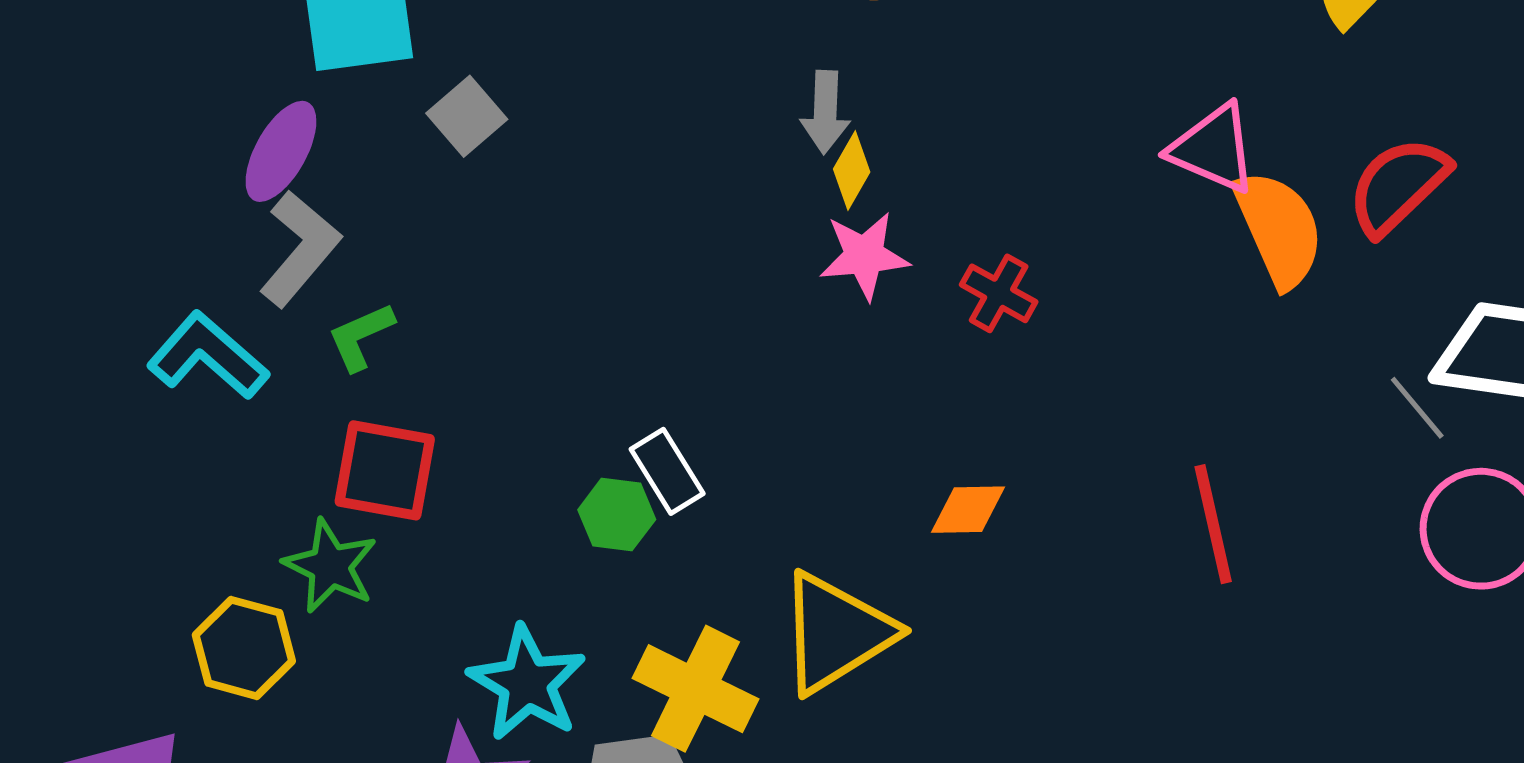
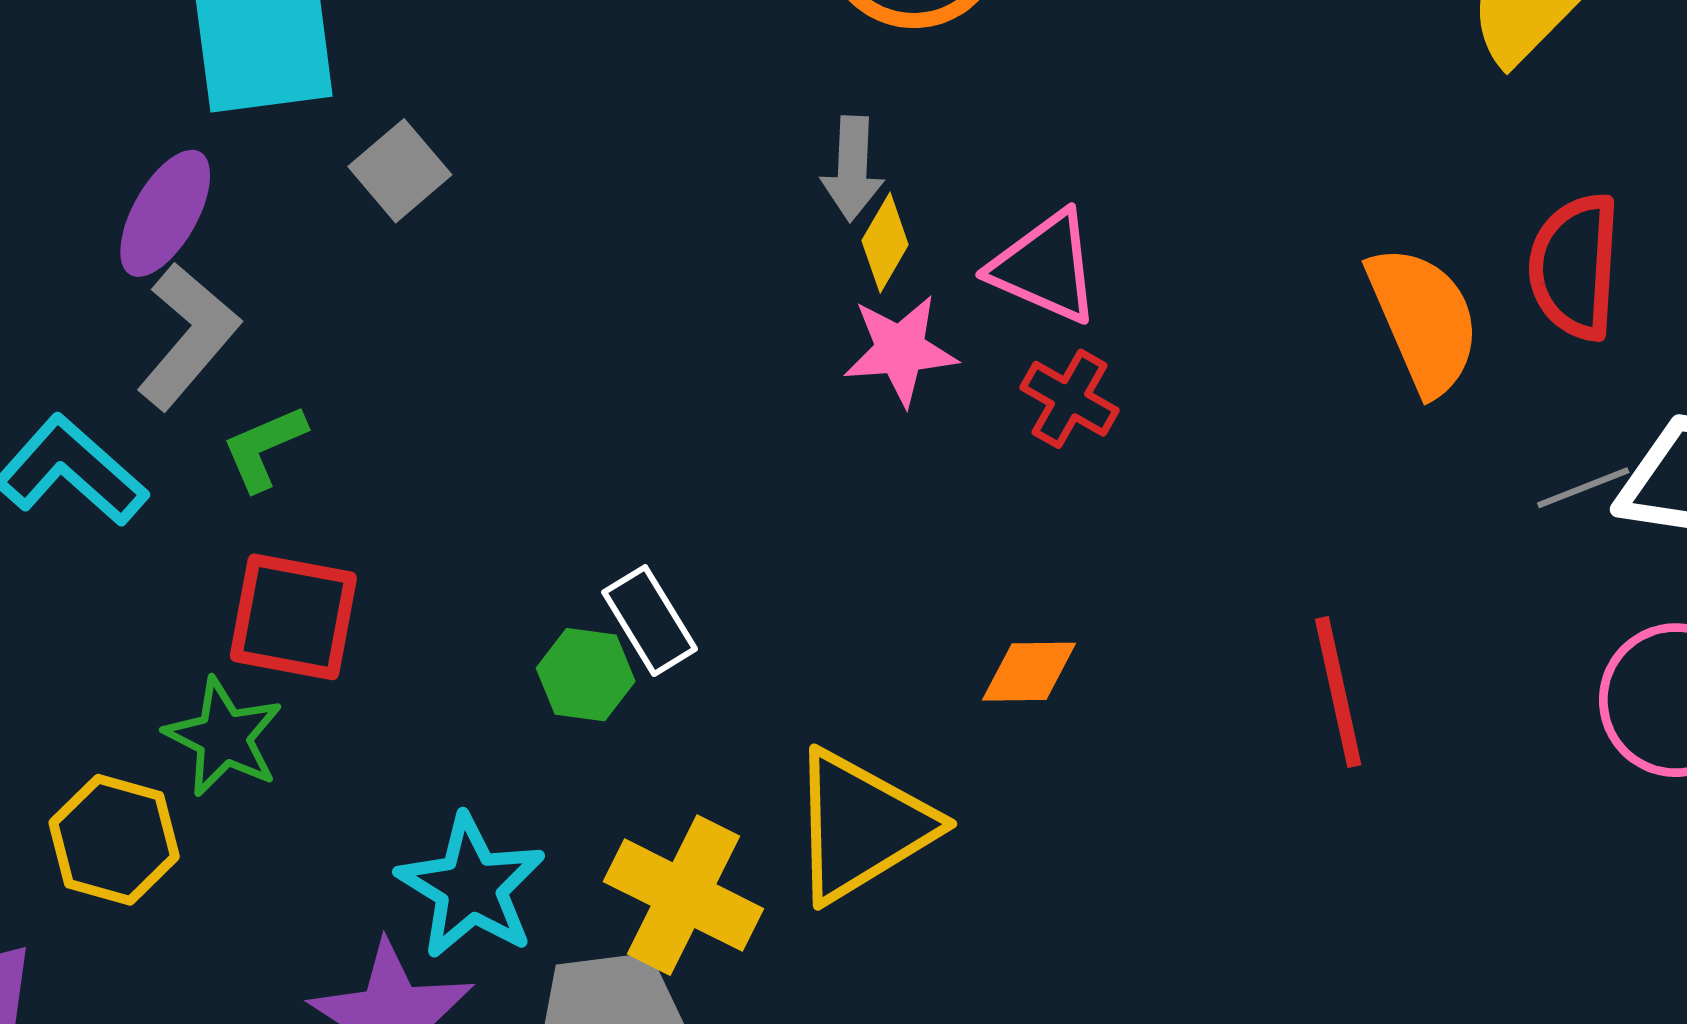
pink triangle: (1213, 149) -> (1045, 267), moved
red semicircle: (1398, 186) -> (1575, 267), turned -43
gray line: (1417, 408) -> (1583, 488), moved, turned -72

